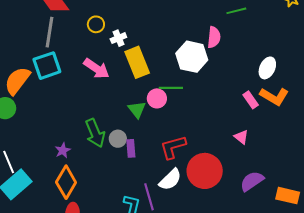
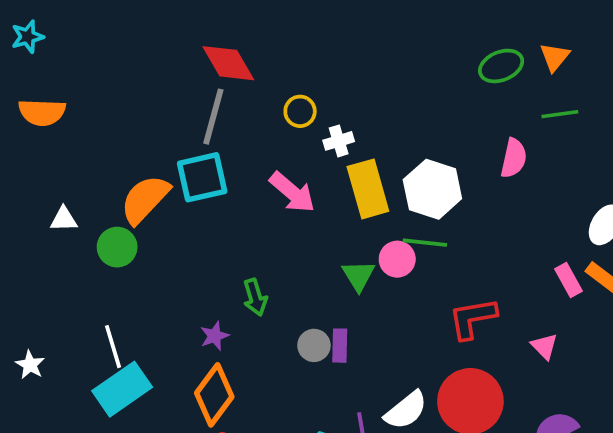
white hexagon: (192, 57) -> (432, 189), moved
green arrow: (95, 133) -> (255, 297), moved, size x0.7
gray circle: (118, 139) -> (314, 345), moved
red L-shape: (173, 147) -> (473, 318), moved

